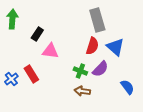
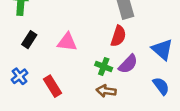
black rectangle: (37, 34) -> (29, 40), moved
blue triangle: (115, 47) -> (162, 49), moved
red rectangle: (31, 74) -> (52, 86), moved

